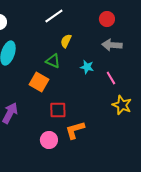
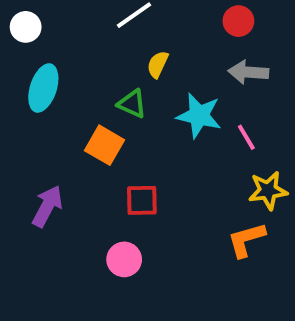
cyan star: (87, 67) -> (199, 116), size x1.6
yellow star: (122, 105) -> (268, 190), turned -30
orange L-shape: (75, 130) -> (246, 240), moved

